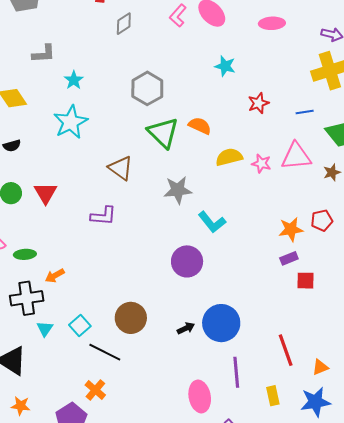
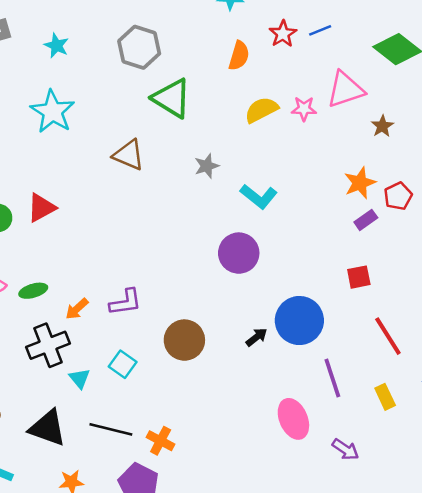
cyan star: (74, 80) -> (56, 46), moved
blue line: (305, 112) -> (320, 30), moved
orange semicircle: (200, 126) -> (239, 56), moved, turned 95
brown star: (332, 172) -> (382, 126), moved
gray star: (178, 190) -> (207, 166), size x0.7
red triangle: (45, 193) -> (41, 208), turned 45
purple L-shape: (103, 216) -> (125, 302), moved
red pentagon: (322, 220) -> (398, 196), moved
red square: (306, 281) -> (359, 277), moved
black line: (105, 352) -> (111, 429), moved

